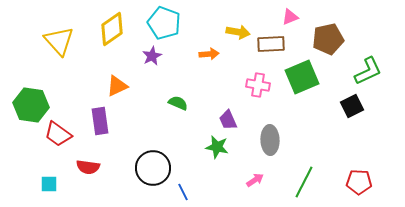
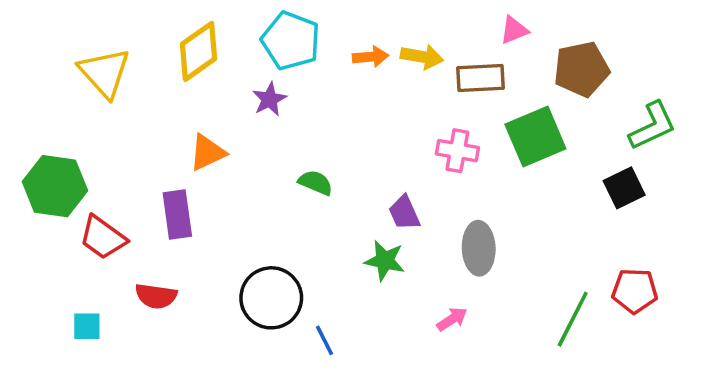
orange arrow: (209, 54) -> (371, 57), moved
green line: (304, 182) -> (573, 319), moved
red pentagon: (359, 182) -> (635, 291), moved

